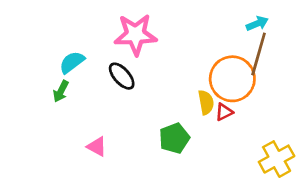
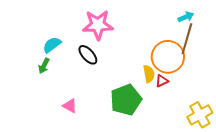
green pentagon: (174, 138) -> (126, 100), size x1.4

